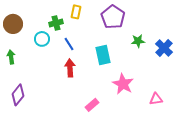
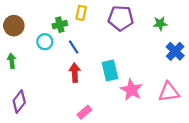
purple pentagon: (113, 17) -> (121, 18), turned -30
green star: (138, 41) -> (160, 24), moved
cyan rectangle: (103, 55) -> (110, 71), moved
pink triangle: (156, 99) -> (169, 92), moved, size x1.5
pink rectangle: (92, 105) -> (84, 112), moved

